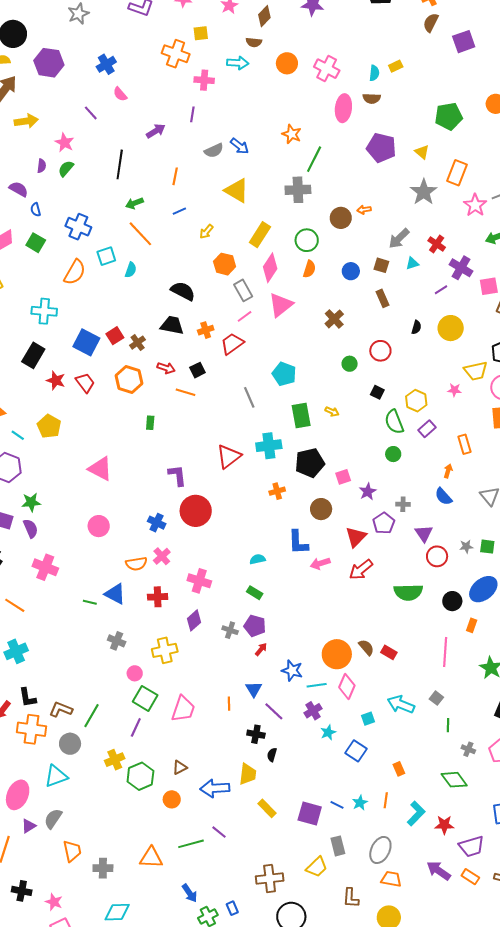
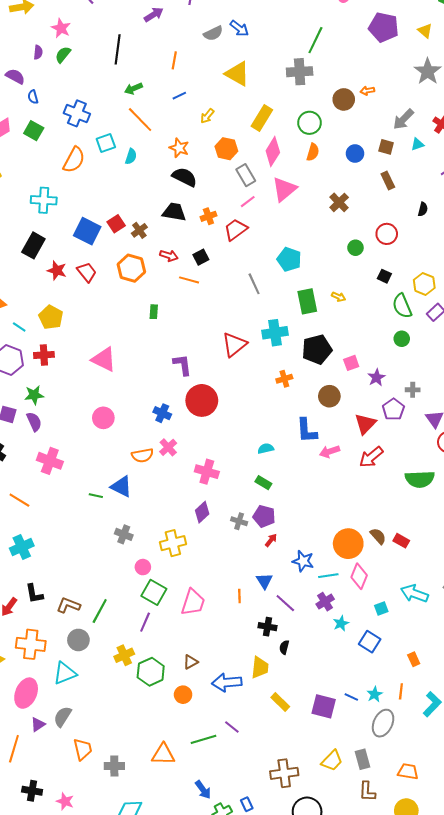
orange star: (292, 134) -> (179, 148), moved
red cross: (158, 597) -> (44, 355), moved
orange cross: (32, 729) -> (31, 644), moved
gray rectangle: (338, 846) -> (363, 759), moved
gray ellipse: (380, 850) -> (383, 723), moved

